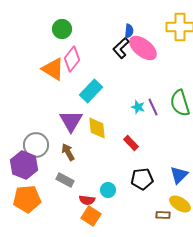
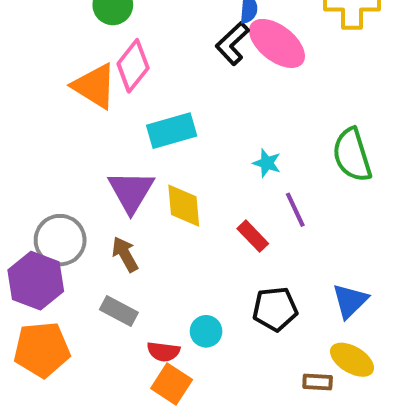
cyan rectangle: (91, 91) -> (172, 131), turned 30
purple line: (153, 107) -> (295, 210), moved

